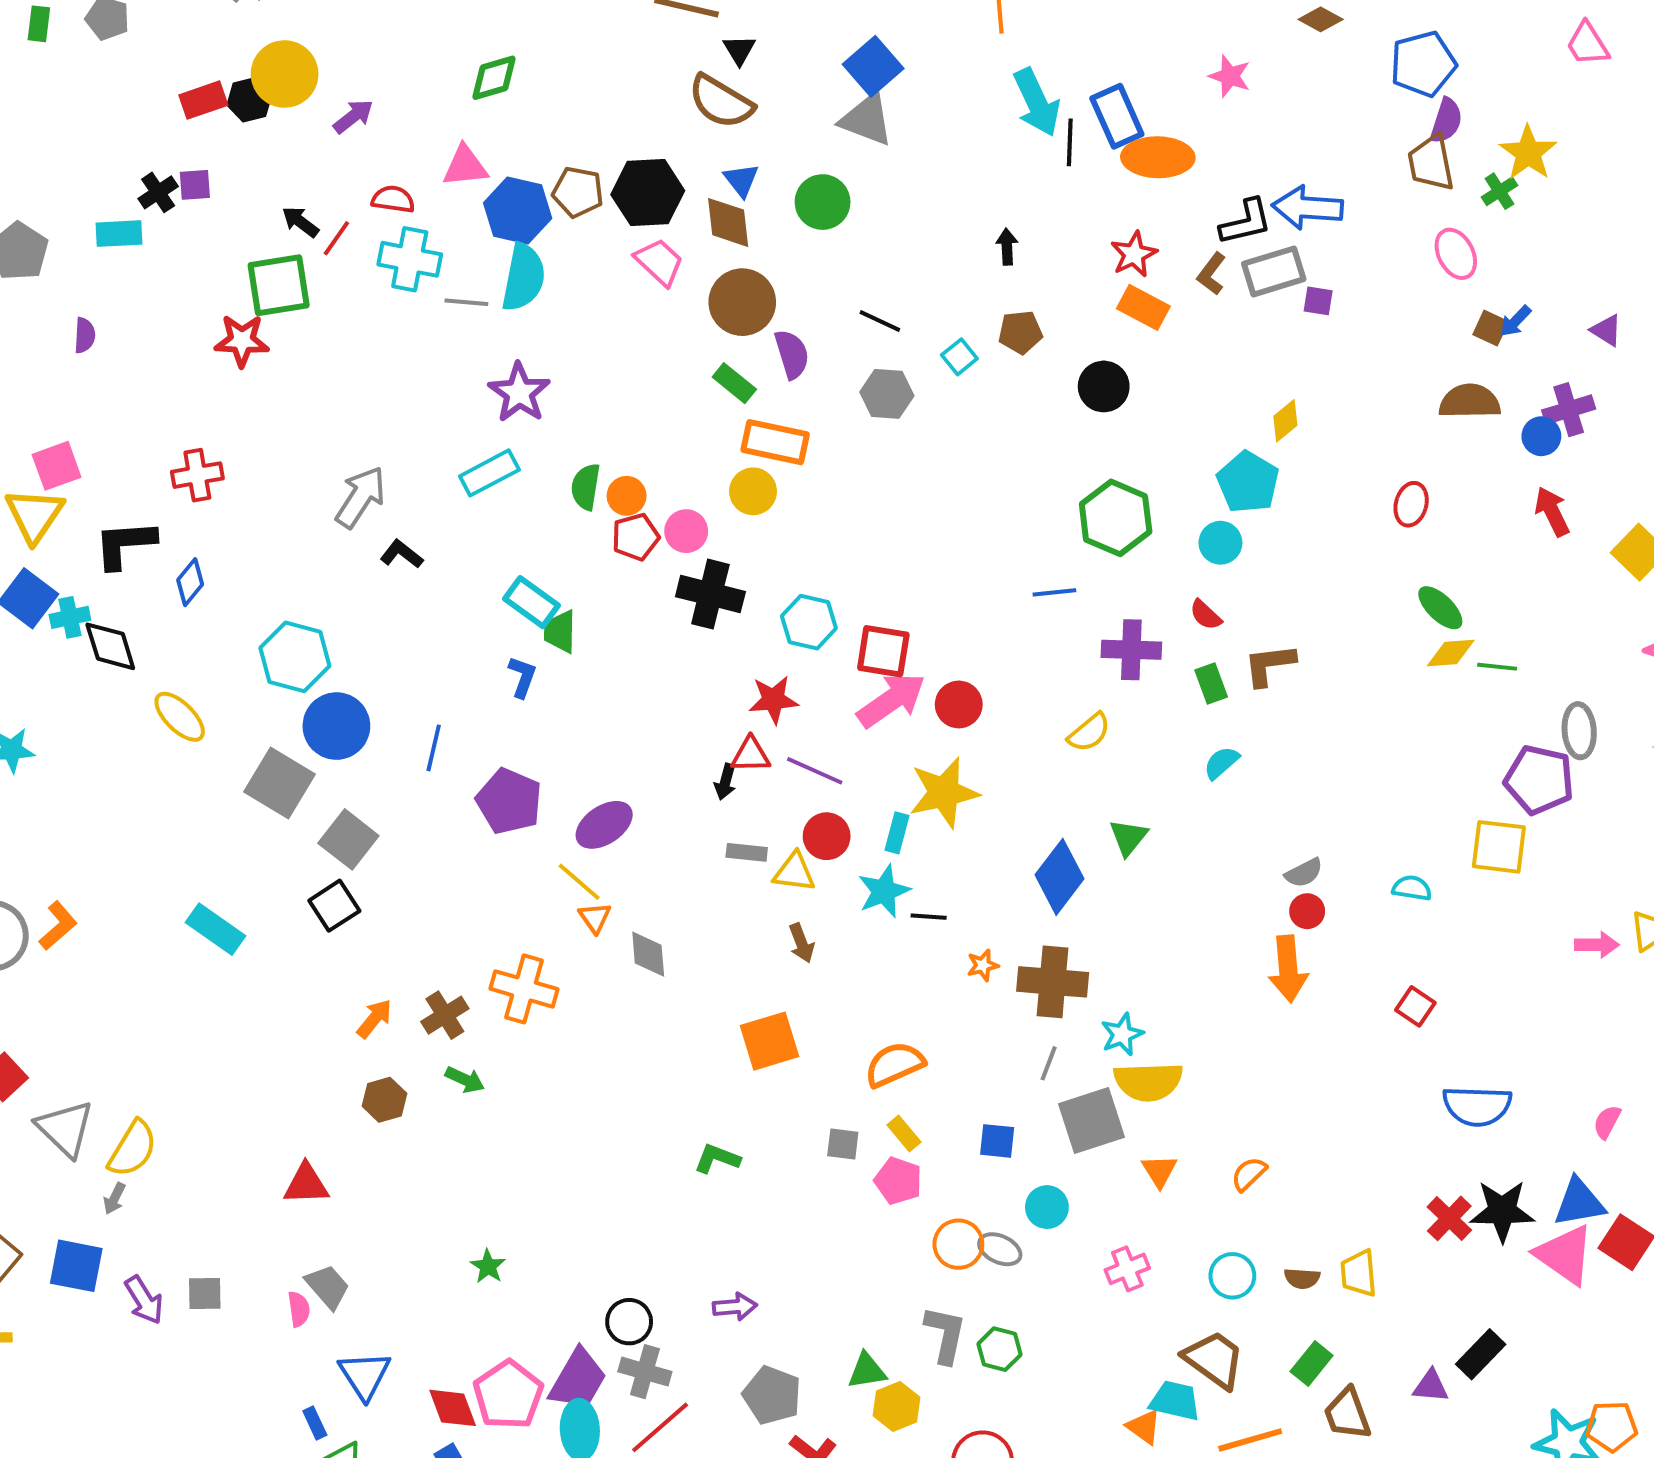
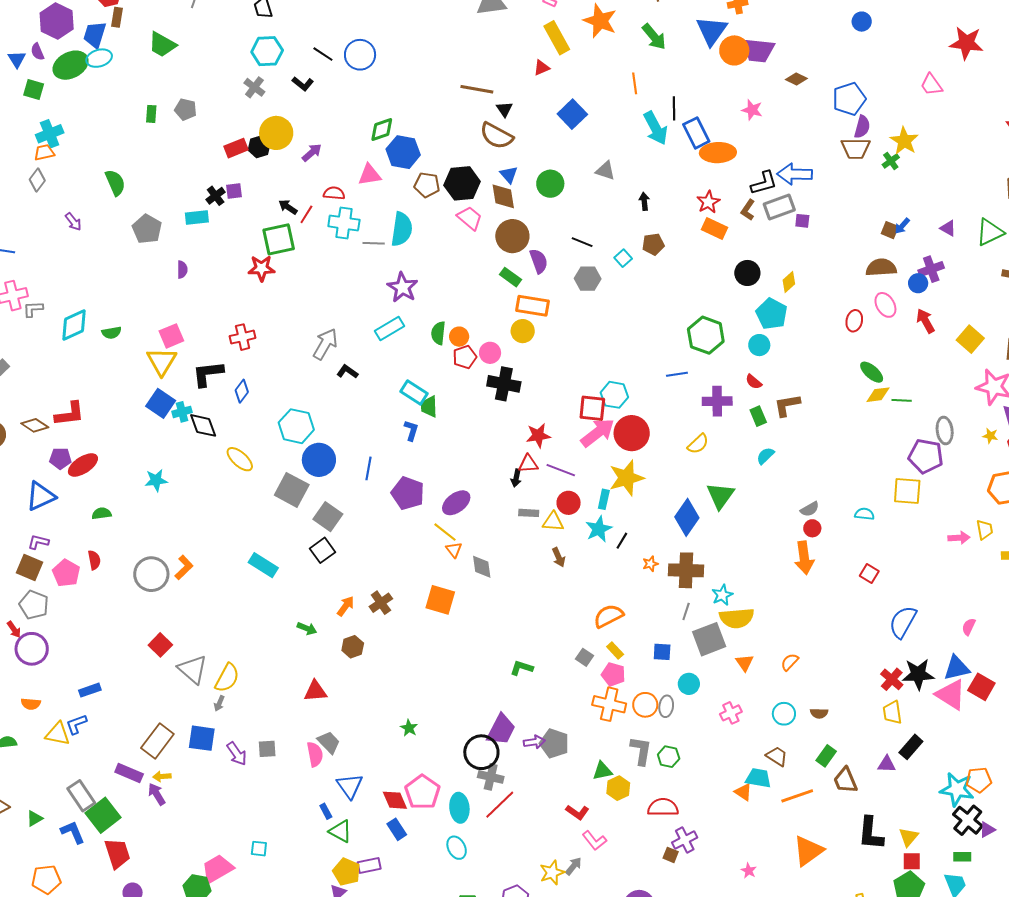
gray triangle: (867, 120) -> (605, 171), moved, size x0.7
black line: (1070, 142) -> (674, 108), moved
brown trapezoid: (1431, 163) -> (856, 148), turned -76
blue hexagon: (518, 211) -> (403, 152), moved
pink ellipse: (1456, 254) -> (885, 305), moved
black circle: (1104, 386) -> (747, 273), moved
cyan hexagon: (809, 622) -> (614, 395), moved
red circle: (959, 704) -> (632, 433), size x1.5
green triangle: (1128, 837) -> (720, 496), size x1.4
black line: (929, 917) -> (622, 541), turned -60
orange cross: (524, 989) -> (609, 704), moved
orange square: (769, 1041) -> (440, 600), moved, turned 36
green arrow: (465, 1080) -> (307, 628), moved
blue semicircle: (1477, 1106) -> (903, 622), turned 120
gray square: (843, 1144) -> (584, 657), turned 30
gray ellipse: (1000, 1249) -> (666, 706), turned 75
yellow trapezoid: (1359, 1273) -> (892, 712), moved
pink semicircle: (299, 1309) -> (315, 754), size x1.4
black circle: (629, 1322) -> (481, 752), size x1.5
brown trapezoid: (1214, 1360) -> (777, 756), size x0.7
purple trapezoid: (578, 1379) -> (501, 730), moved
gray pentagon: (772, 1395) -> (554, 743), moved

